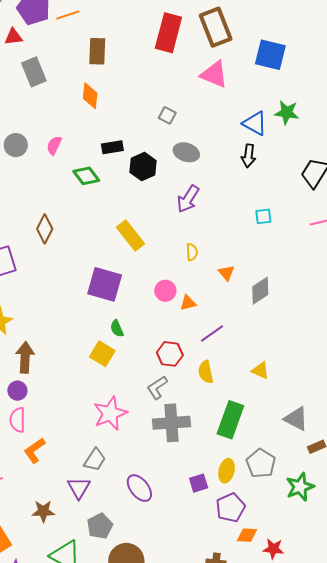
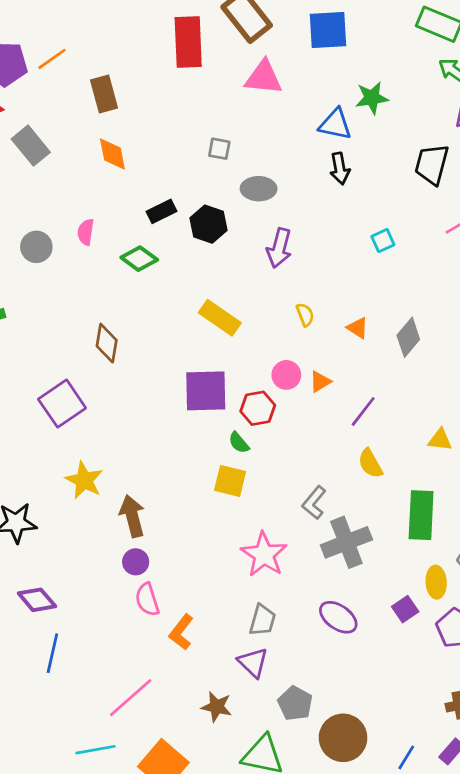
red hexagon: (170, 354) -> (258, 408), moved
purple ellipse: (139, 488) -> (338, 617), moved
brown star: (43, 511) -> (217, 707), turned 30

